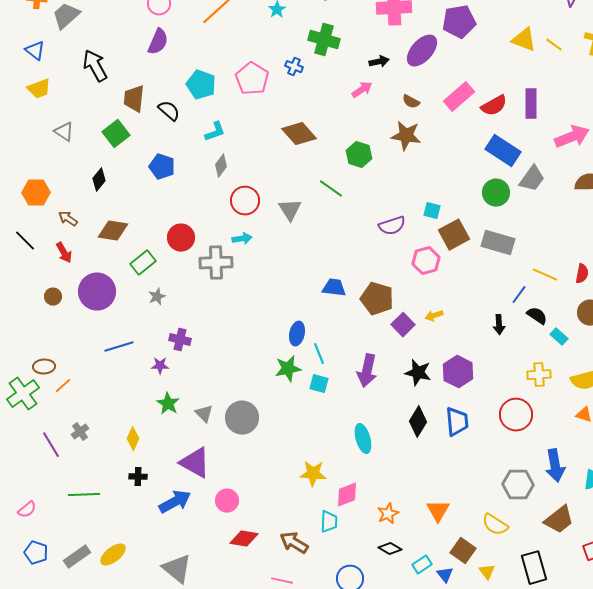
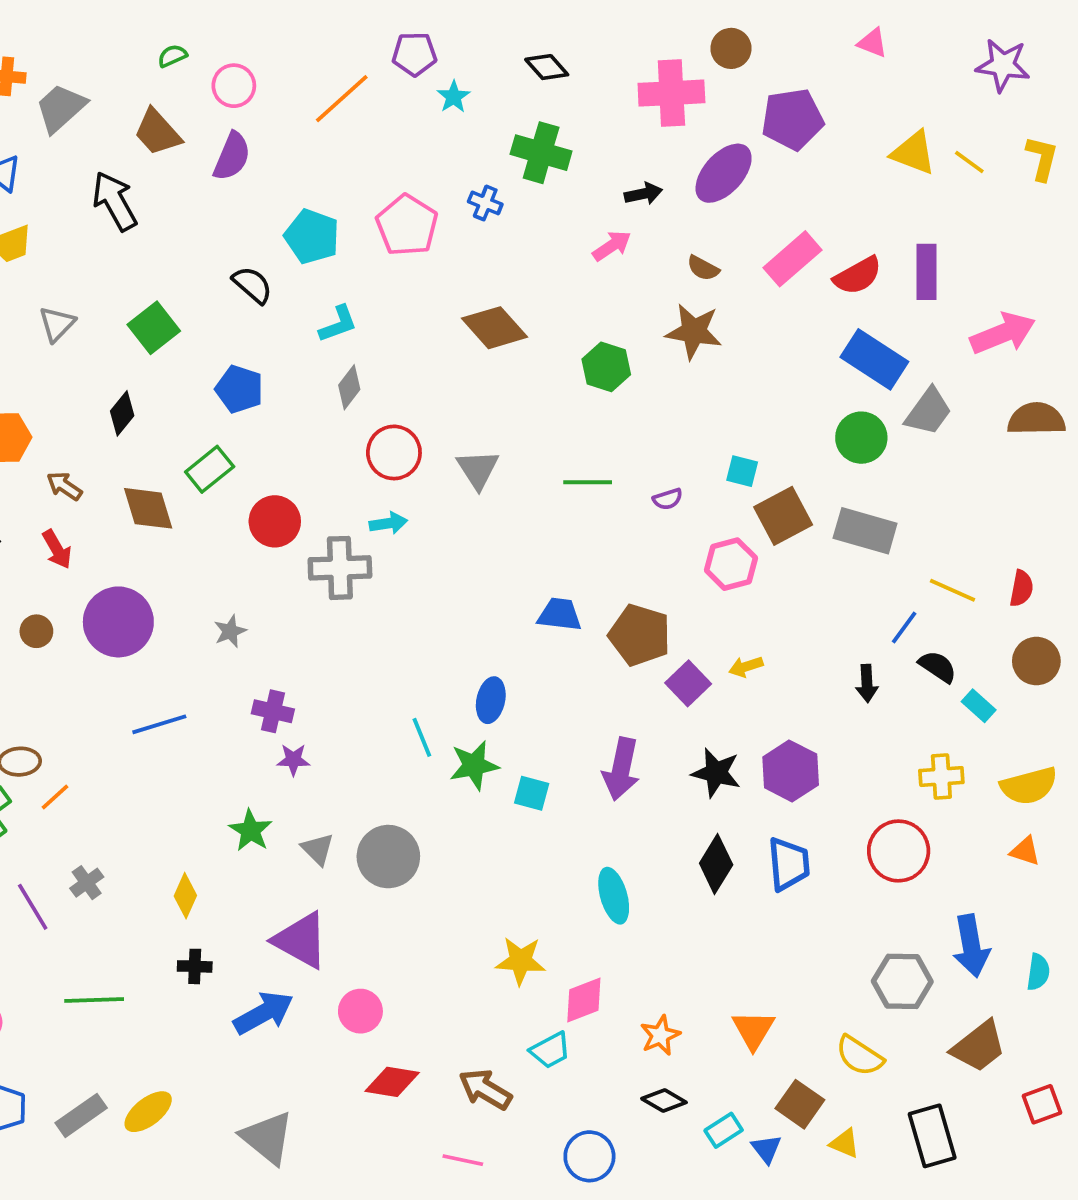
brown trapezoid: (134, 99) -> (157, 132), moved, turned -48
gray triangle: (64, 132) -> (57, 324), turned 40
green line: (331, 189) -> (588, 482), moved, turned -35
purple semicircle: (392, 226) -> (668, 499), size x0.6
brown diamond: (113, 231) -> (148, 508), turned 64
green rectangle: (143, 263) -> (210, 469), moved
cyan line: (319, 354) -> (422, 737), moved
purple star: (160, 366) -> (293, 760), moved
cyan trapezoid: (329, 522) -> (550, 1050), turned 60
yellow triangle: (487, 572) -> (845, 1143), turned -30

